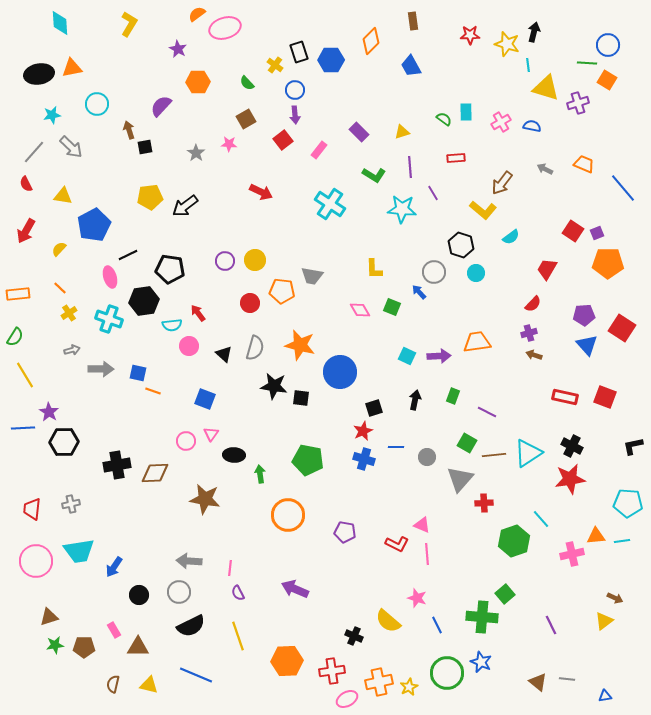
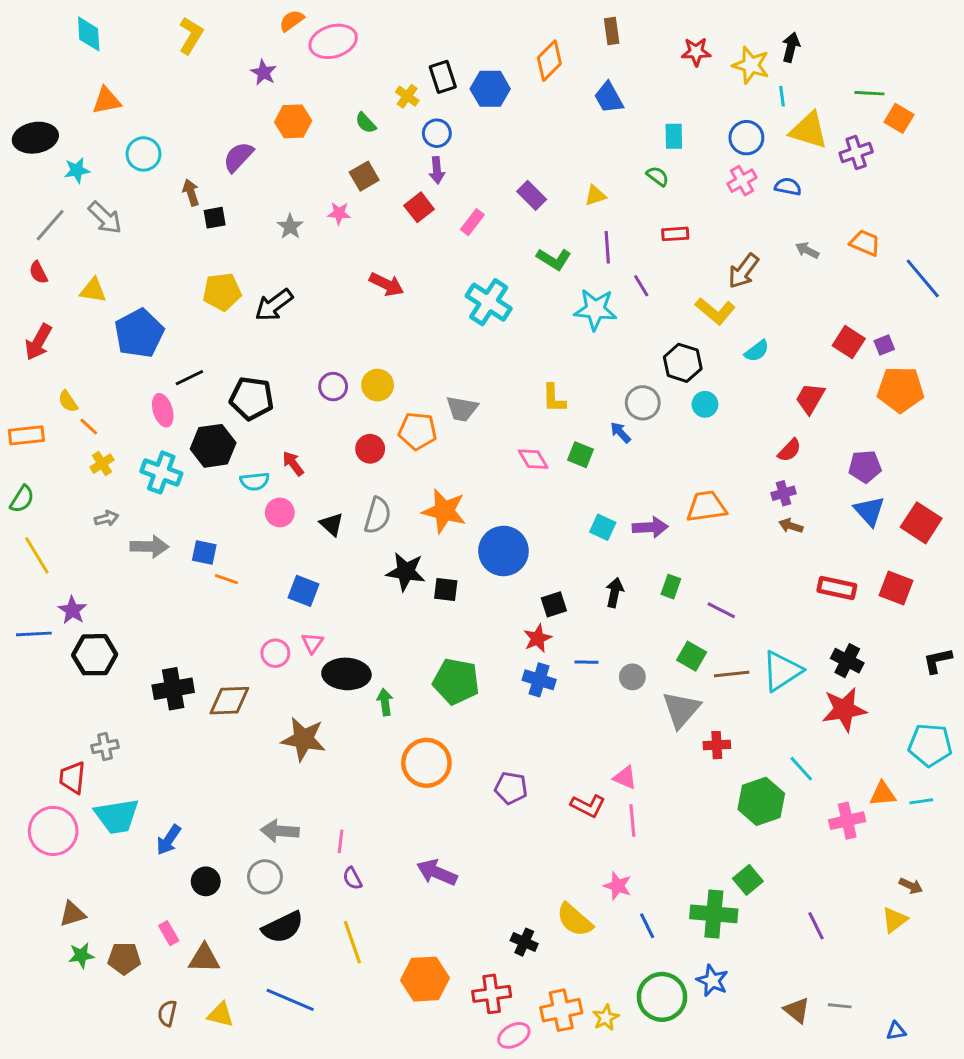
blue circle: (608, 45) -> (746, 138), moved
black ellipse: (39, 74) -> (35, 138), moved
cyan rectangle: (466, 112) -> (674, 136), moved
yellow semicircle: (59, 249) -> (68, 401), moved, turned -77
red square: (622, 328) -> (921, 523), moved
black ellipse: (234, 455) -> (346, 674), size x1.4
red trapezoid: (32, 509) -> (72, 778), moved

